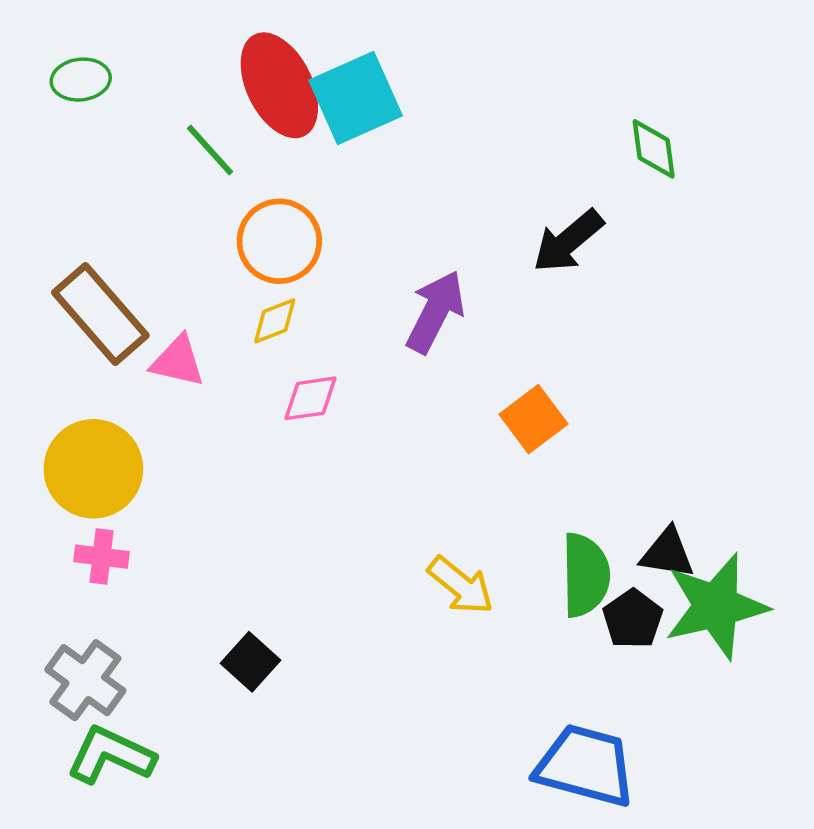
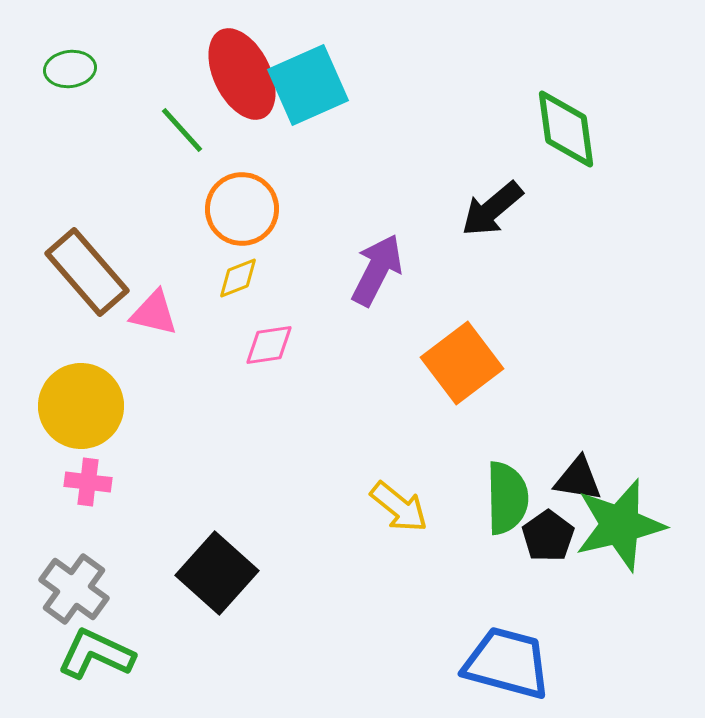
green diamond: (654, 149) -> (566, 129), size x1.5
orange square: (533, 419) -> (462, 363), size x1.4
black square: (250, 662) -> (217, 573), size x1.6

